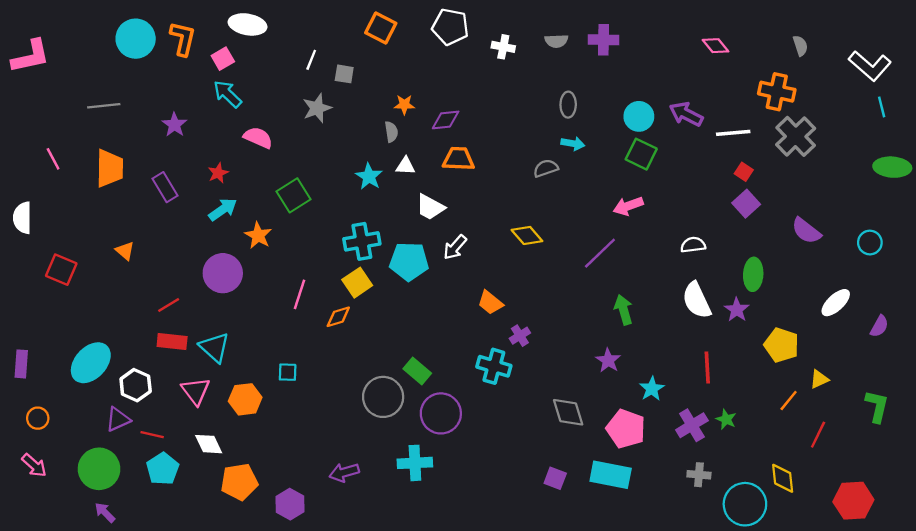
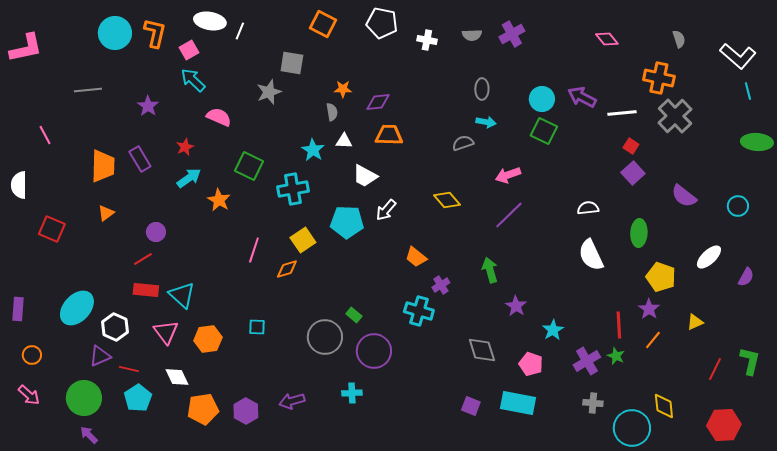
purple cross: (603, 40) -> (512, 34), turned -30
white line: (311, 60) -> (240, 31), moved
gray square: (344, 74) -> (292, 63), size x1.4
orange trapezoid: (110, 168) -> (103, 166), moved
green square: (294, 195) -> (249, 166), turned -32
pink arrow: (628, 206) -> (508, 175), moved
cyan cross: (362, 241) -> (293, 189), moved
orange triangle: (125, 251) -> (106, 213), turned 42
purple circle: (223, 273) -> (156, 232), moved, size x0.6
green arrow: (624, 310) -> (490, 270), moved
purple star: (737, 310) -> (649, 309), moved
yellow pentagon: (781, 345) -> (661, 277), moved
red line: (707, 367) -> (619, 325), moved
green rectangle: (417, 371) -> (354, 315), size x0.7
cyan square: (288, 372) -> (257, 327), moved
orange line: (789, 400) -> (653, 340), moved
green L-shape: (877, 406) -> (750, 361), moved
pink pentagon: (626, 429) -> (531, 364), size x0.7
red line: (818, 435) -> (715, 369), moved
cyan cross: (415, 463) -> (352, 393), size x0.7
purple hexagon: (290, 504) -> (246, 411), moved

